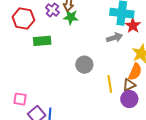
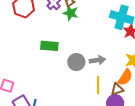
gray arrow: (115, 38) -> (97, 60), moved
green rectangle: (42, 41) -> (49, 46), moved

